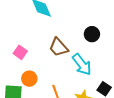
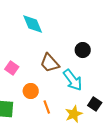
orange circle: (29, 79) -> (31, 91), moved

